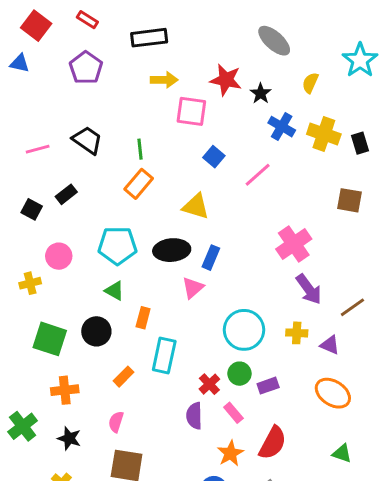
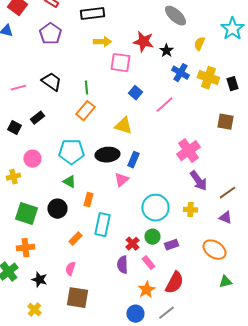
purple triangle: (330, 345) -> (225, 218), moved
orange cross: (65, 390) -> (25, 248), moved
green triangle: (342, 453) -> (225, 282), moved, turned -32

